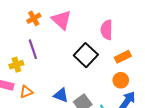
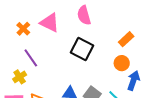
pink semicircle: (107, 30) -> (84, 15), moved
orange rectangle: (123, 57) -> (126, 39), moved

